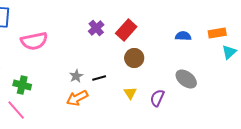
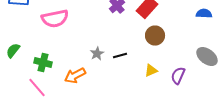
yellow triangle: (130, 93) -> (151, 71), turned 40
orange arrow: (77, 98) -> (75, 76), moved

